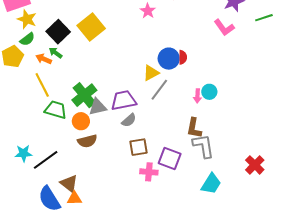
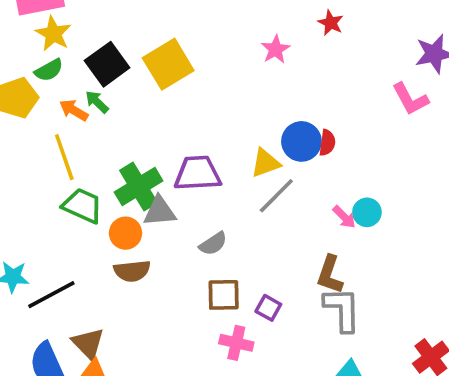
pink arrow: (197, 96) -> (344, 217), turned -56
purple trapezoid: (124, 100) -> (198, 173), moved
purple square: (170, 159) -> (268, 308), moved, size x0.6

